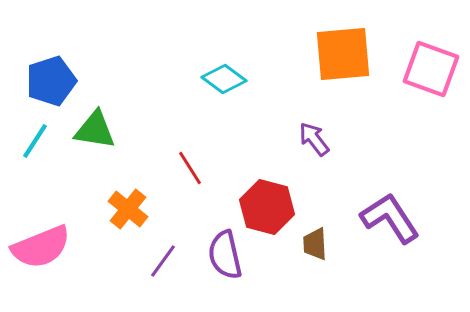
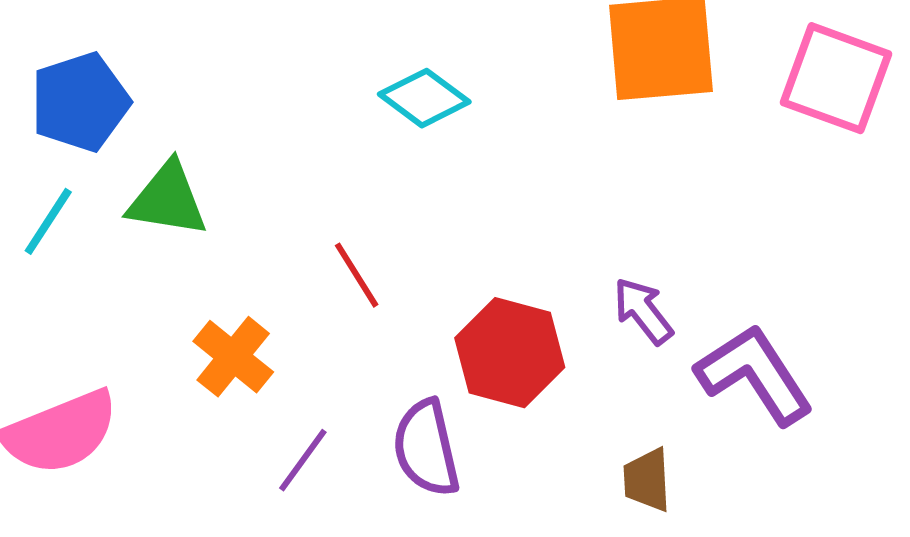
purple arrow: (314, 139) -> (643, 311), moved
brown trapezoid: (315, 244) -> (647, 480), moved

